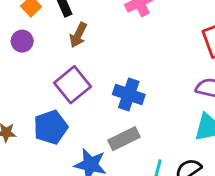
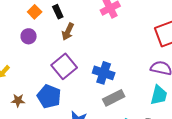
blue pentagon: (51, 127) -> (49, 96), turned -30
gray rectangle: (124, 139) -> (114, 98), moved

